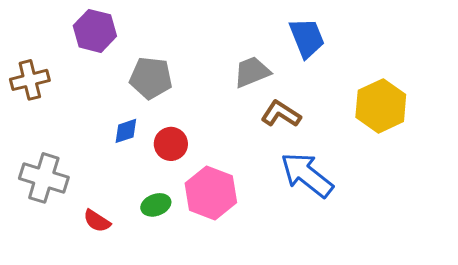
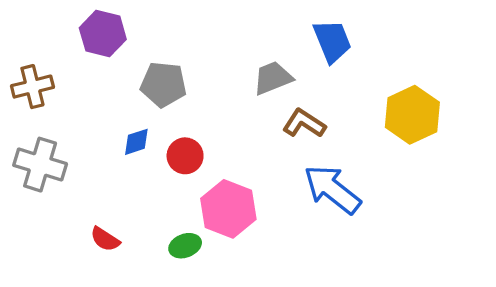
gray cross: (44, 178) -> (40, 165), moved
green ellipse: (156, 205) -> (185, 246), moved

